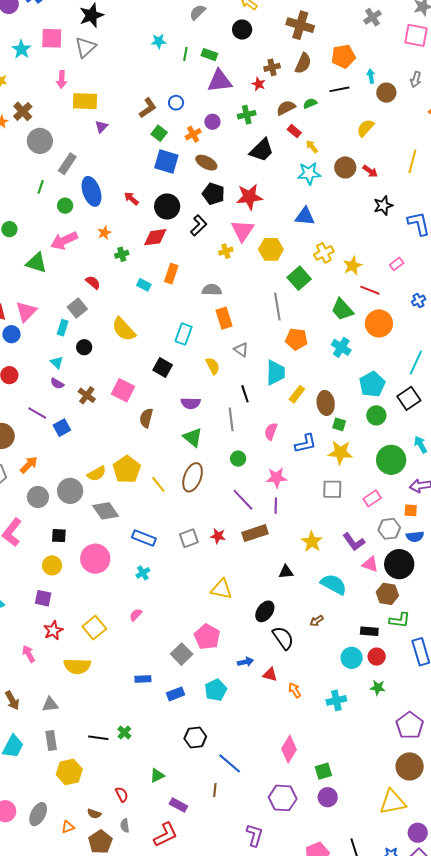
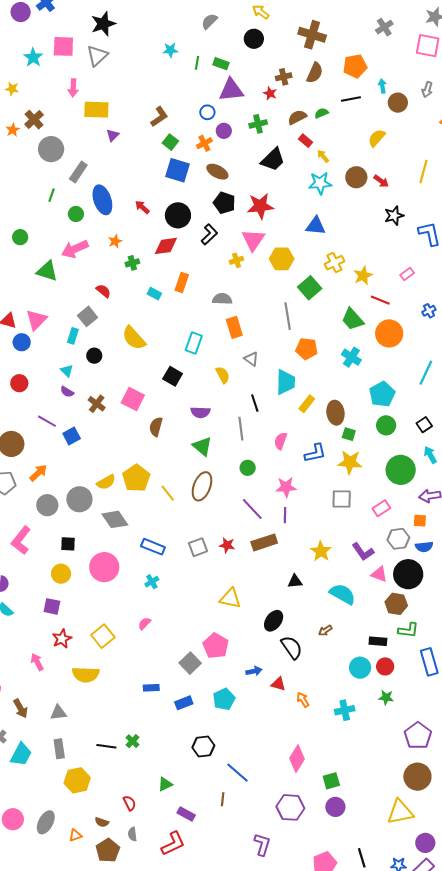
blue circle: (176, 103) -> (207, 112), moved
black square: (409, 398) -> (424, 425), moved, size x0.7

